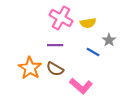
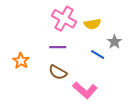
orange star: (30, 68) -> (21, 61), moved, size x0.7

